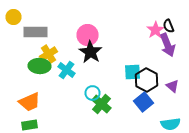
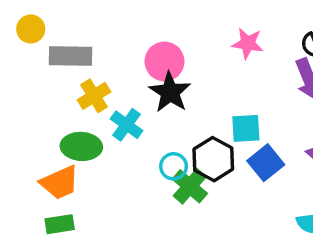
pink star: (156, 30) -> (248, 43), moved, turned -30
green ellipse: (40, 66) -> (81, 146), moved
black hexagon: (146, 80) -> (213, 159), moved
blue square: (144, 102) -> (266, 163), moved

